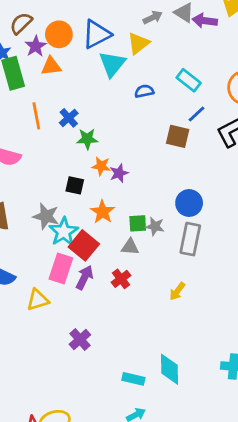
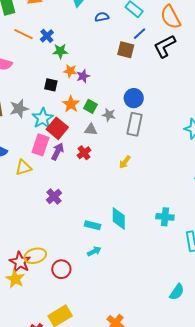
orange line: (36, 116) -> (23, 34), turned -54
gray star: (46, 216) -> (19, 109), moved, turned -30
green square: (138, 223) -> (90, 106), moved, turned 32

